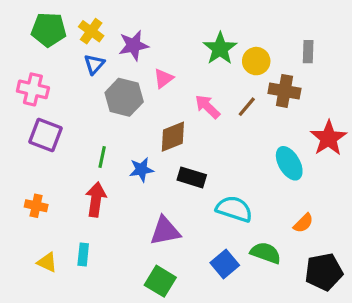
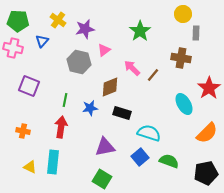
green pentagon: (49, 30) -> (18, 21), moved
yellow circle: (256, 61) -> (183, 14), moved
blue triangle: (94, 64) -> (42, 41), moved
pink cross: (33, 89) -> (13, 48), moved
brown line: (247, 107) -> (153, 75), moved
orange semicircle: (303, 223) -> (207, 133), moved, size x1.6
cyan rectangle: (83, 254) -> (53, 162), size x1.6
blue square: (225, 264) -> (140, 157), moved

